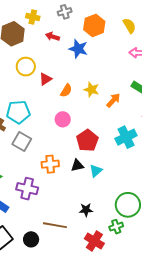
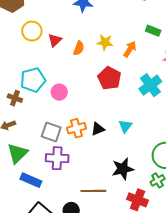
pink circle: (63, 119) -> (59, 92), moved
red pentagon: (87, 140) -> (109, 78), moved
gray square: (22, 142) -> (51, 132), moved
black triangle: (77, 165) -> (98, 129), moved
black star: (86, 210) -> (123, 169), size x1.5

